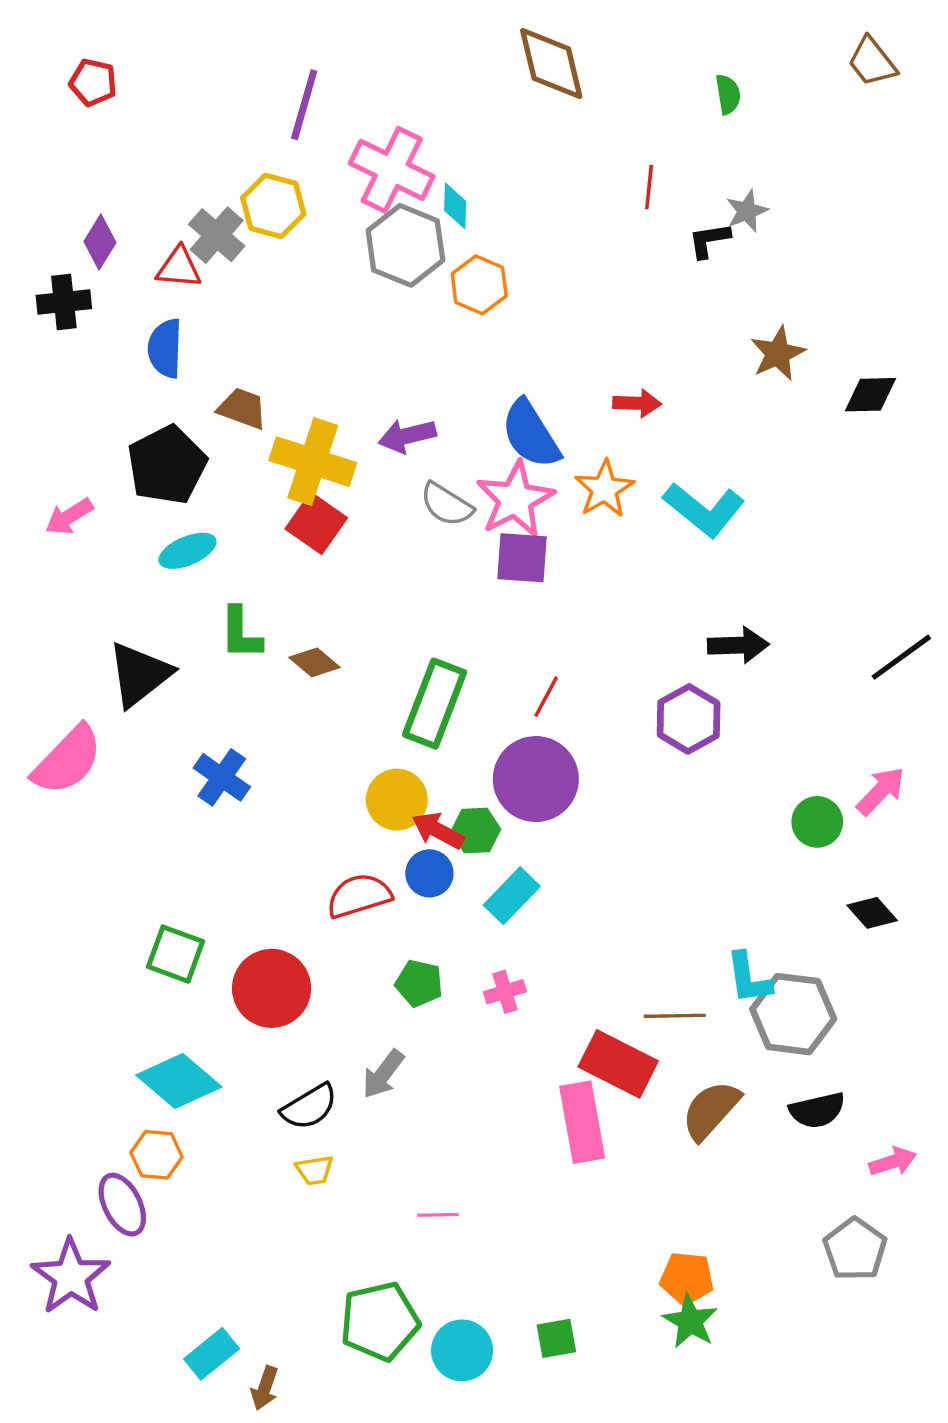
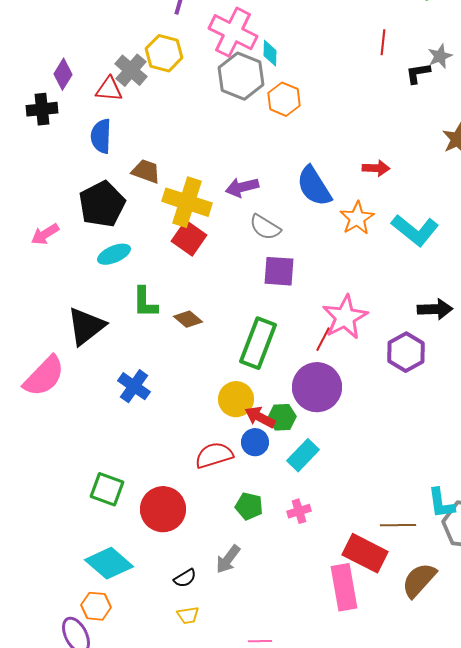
pink star: (515, 499) -> (345, 317), moved
purple square: (522, 558) -> (279, 271), moved
black semicircle: (309, 1107) -> (185, 578), size x0.7

